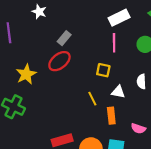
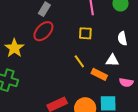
white triangle: (118, 92) -> (112, 60), moved
orange rectangle: (111, 116) -> (99, 74), turned -49

